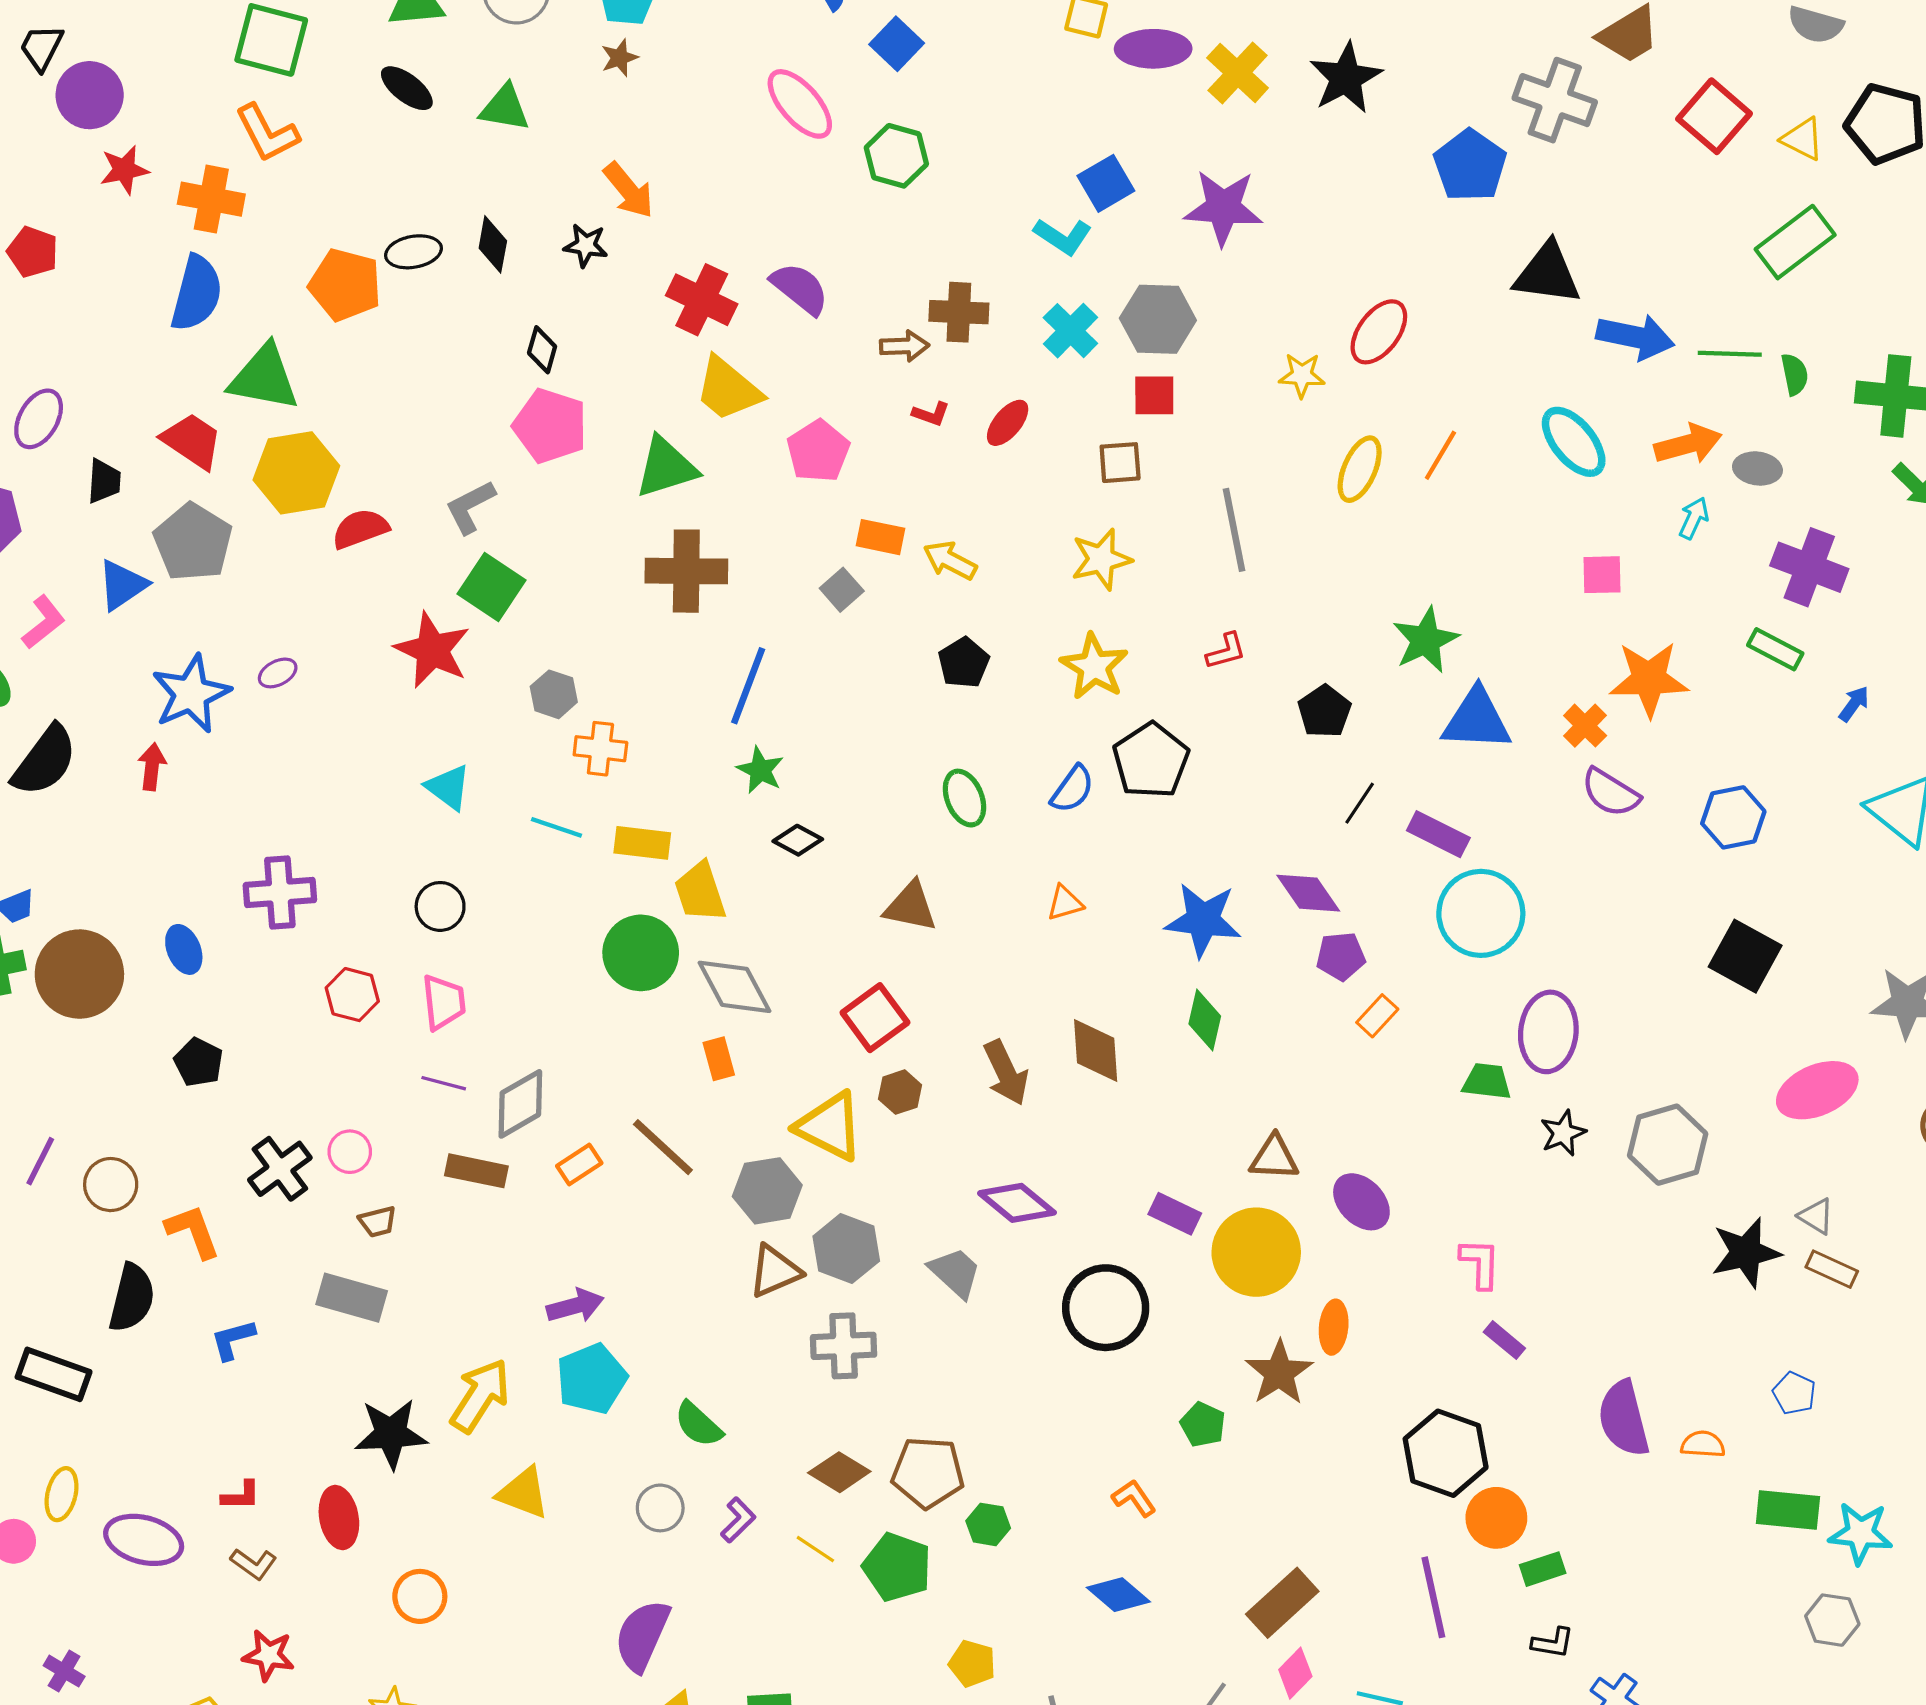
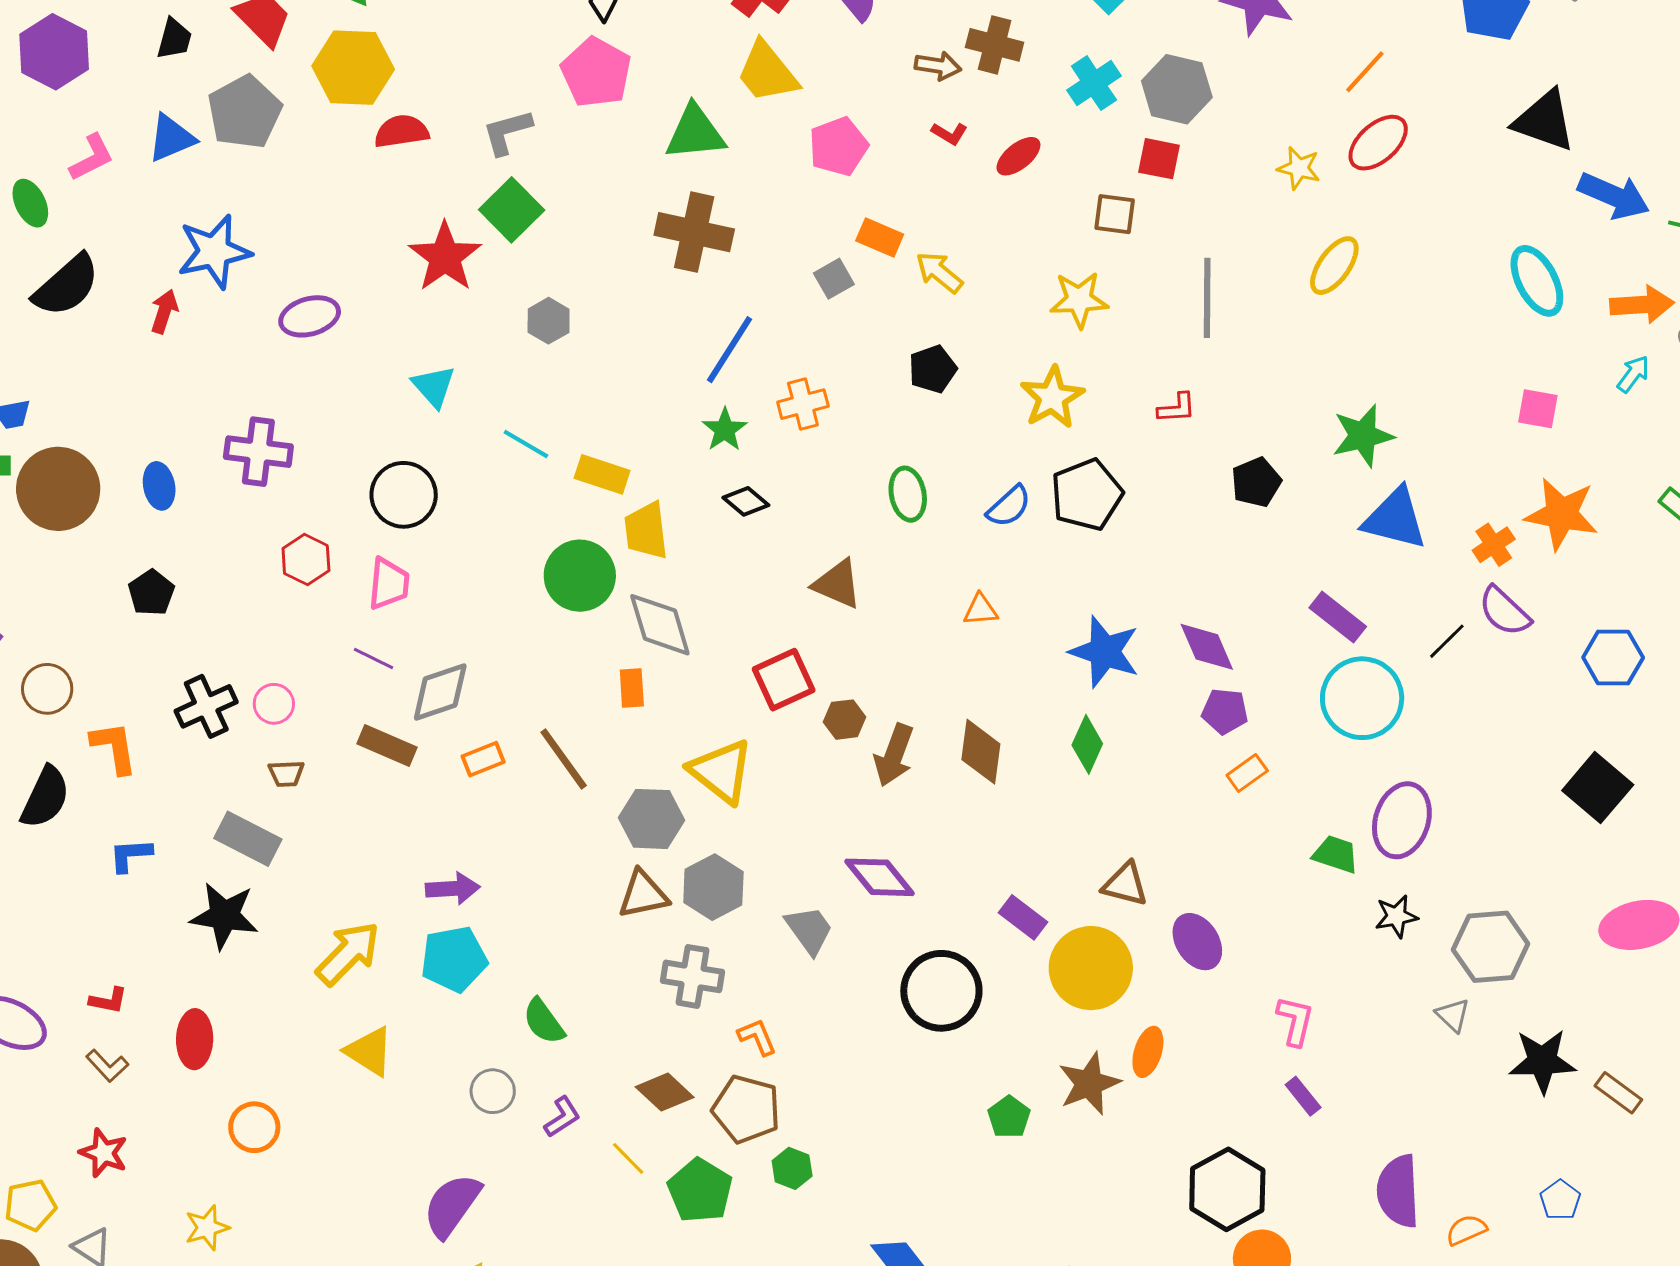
orange line: (1440, 455) -> (1365, 72), moved
purple ellipse: (278, 673) -> (310, 316), moved, size x1.6
orange cross: (600, 749) -> (803, 404), moved, turned -33
black line: (1360, 803) -> (1447, 641), moved
black circle: (440, 906) -> (404, 495), size x1.4
brown arrow: (1006, 1073) -> (894, 755), turned 34
brown hexagon: (900, 1092) -> (845, 720), moved
gray triangle: (1816, 1216) -> (1453, 1015), moved
black star: (391, 1434) -> (224, 916), moved
orange semicircle: (1703, 1444) -> (1466, 1230), turned -39
orange L-shape: (1134, 1498) -> (757, 1037), moved

